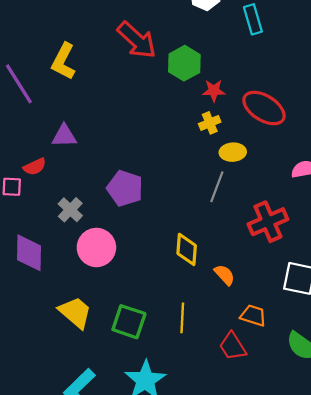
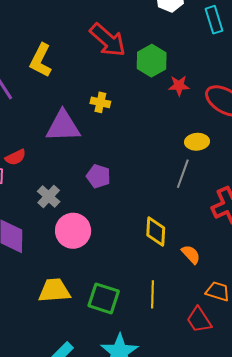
yellow cross: (210, 123) -> (100, 102), moved, turned 36
purple triangle: (64, 136) -> (63, 126), moved, size x1.5
purple pentagon: (125, 188) -> (98, 176), size x0.7
yellow trapezoid: (75, 312) -> (54, 291), turned -44

